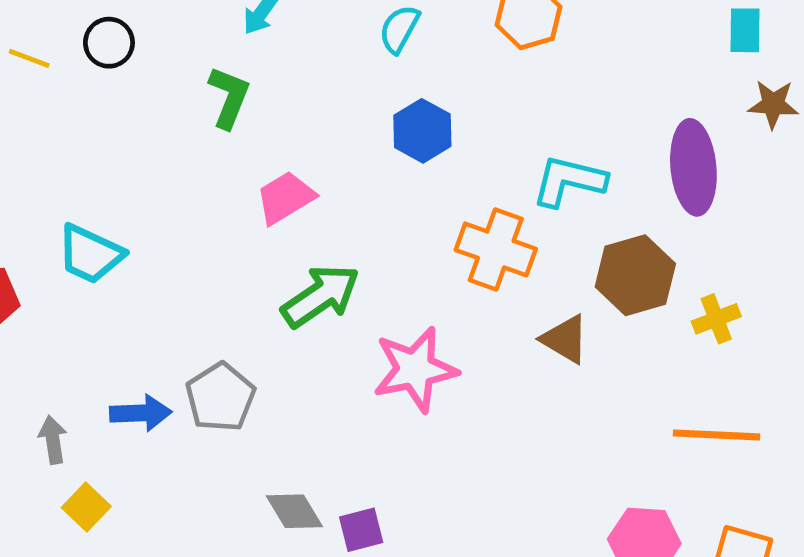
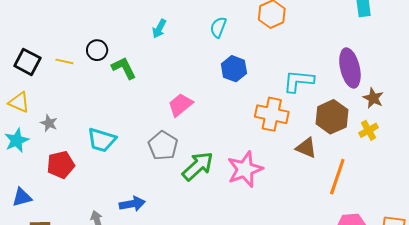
green L-shape: (229, 97) -> (124, 68), moved, turned -40
brown star: (773, 104) -> (373, 98), moved, turned 30
green arrow: (321, 296) -> (198, 166), moved
gray pentagon: (220, 397) -> (163, 146), moved
orange line: (716, 435) -> (337, 177), moved, turned -66

